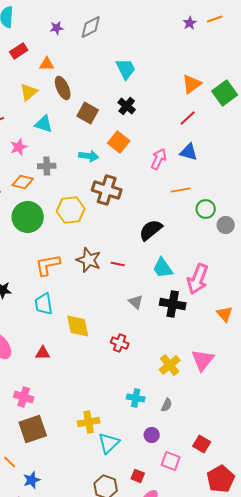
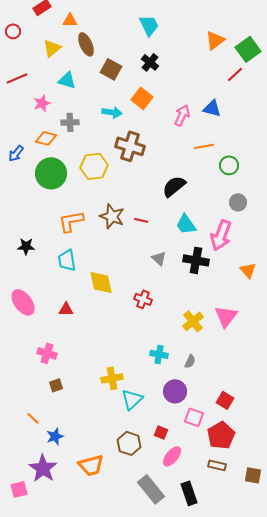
red line: (188, 118) -> (235, 74), moved
gray circle: (226, 225) -> (238, 202), moved
brown square: (33, 429) -> (56, 385), size x0.5
purple circle: (152, 435) -> (175, 391), size x1.5
red pentagon: (221, 479) -> (221, 435), moved

